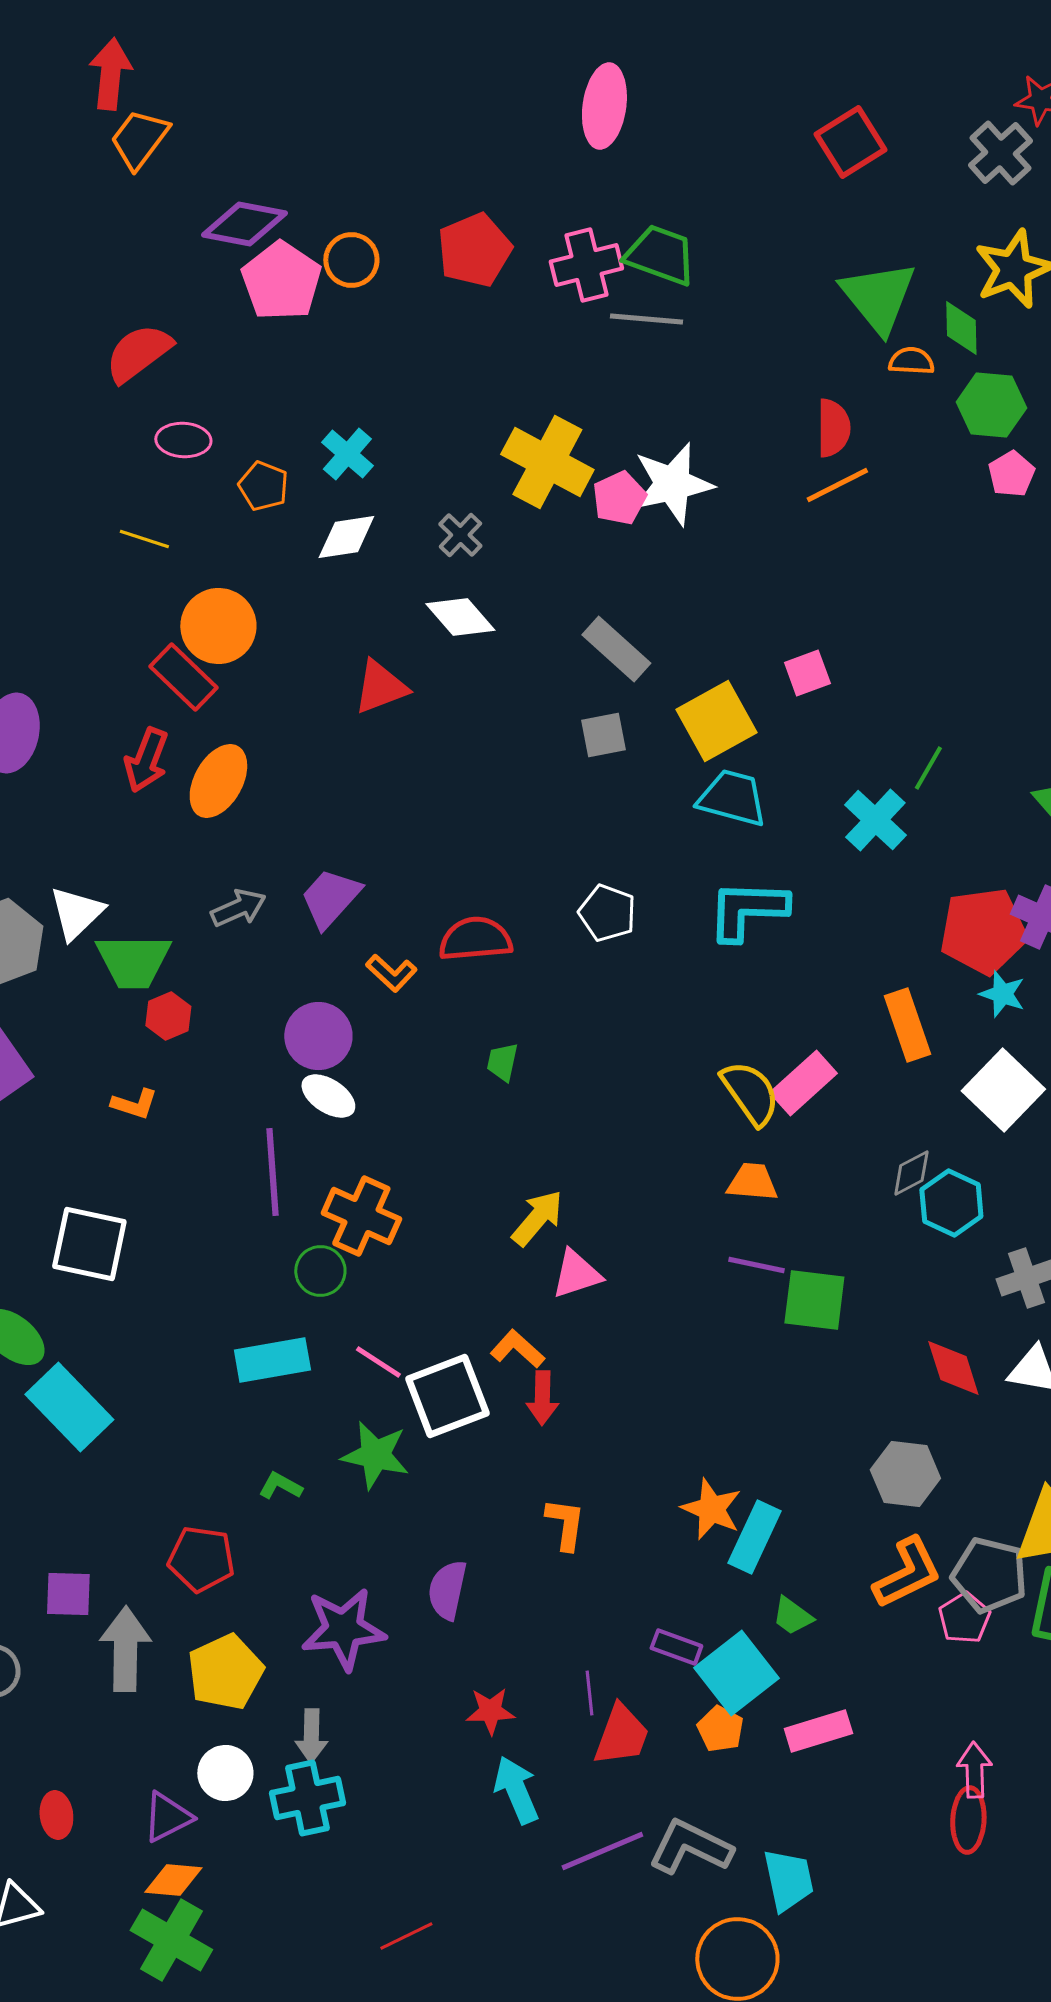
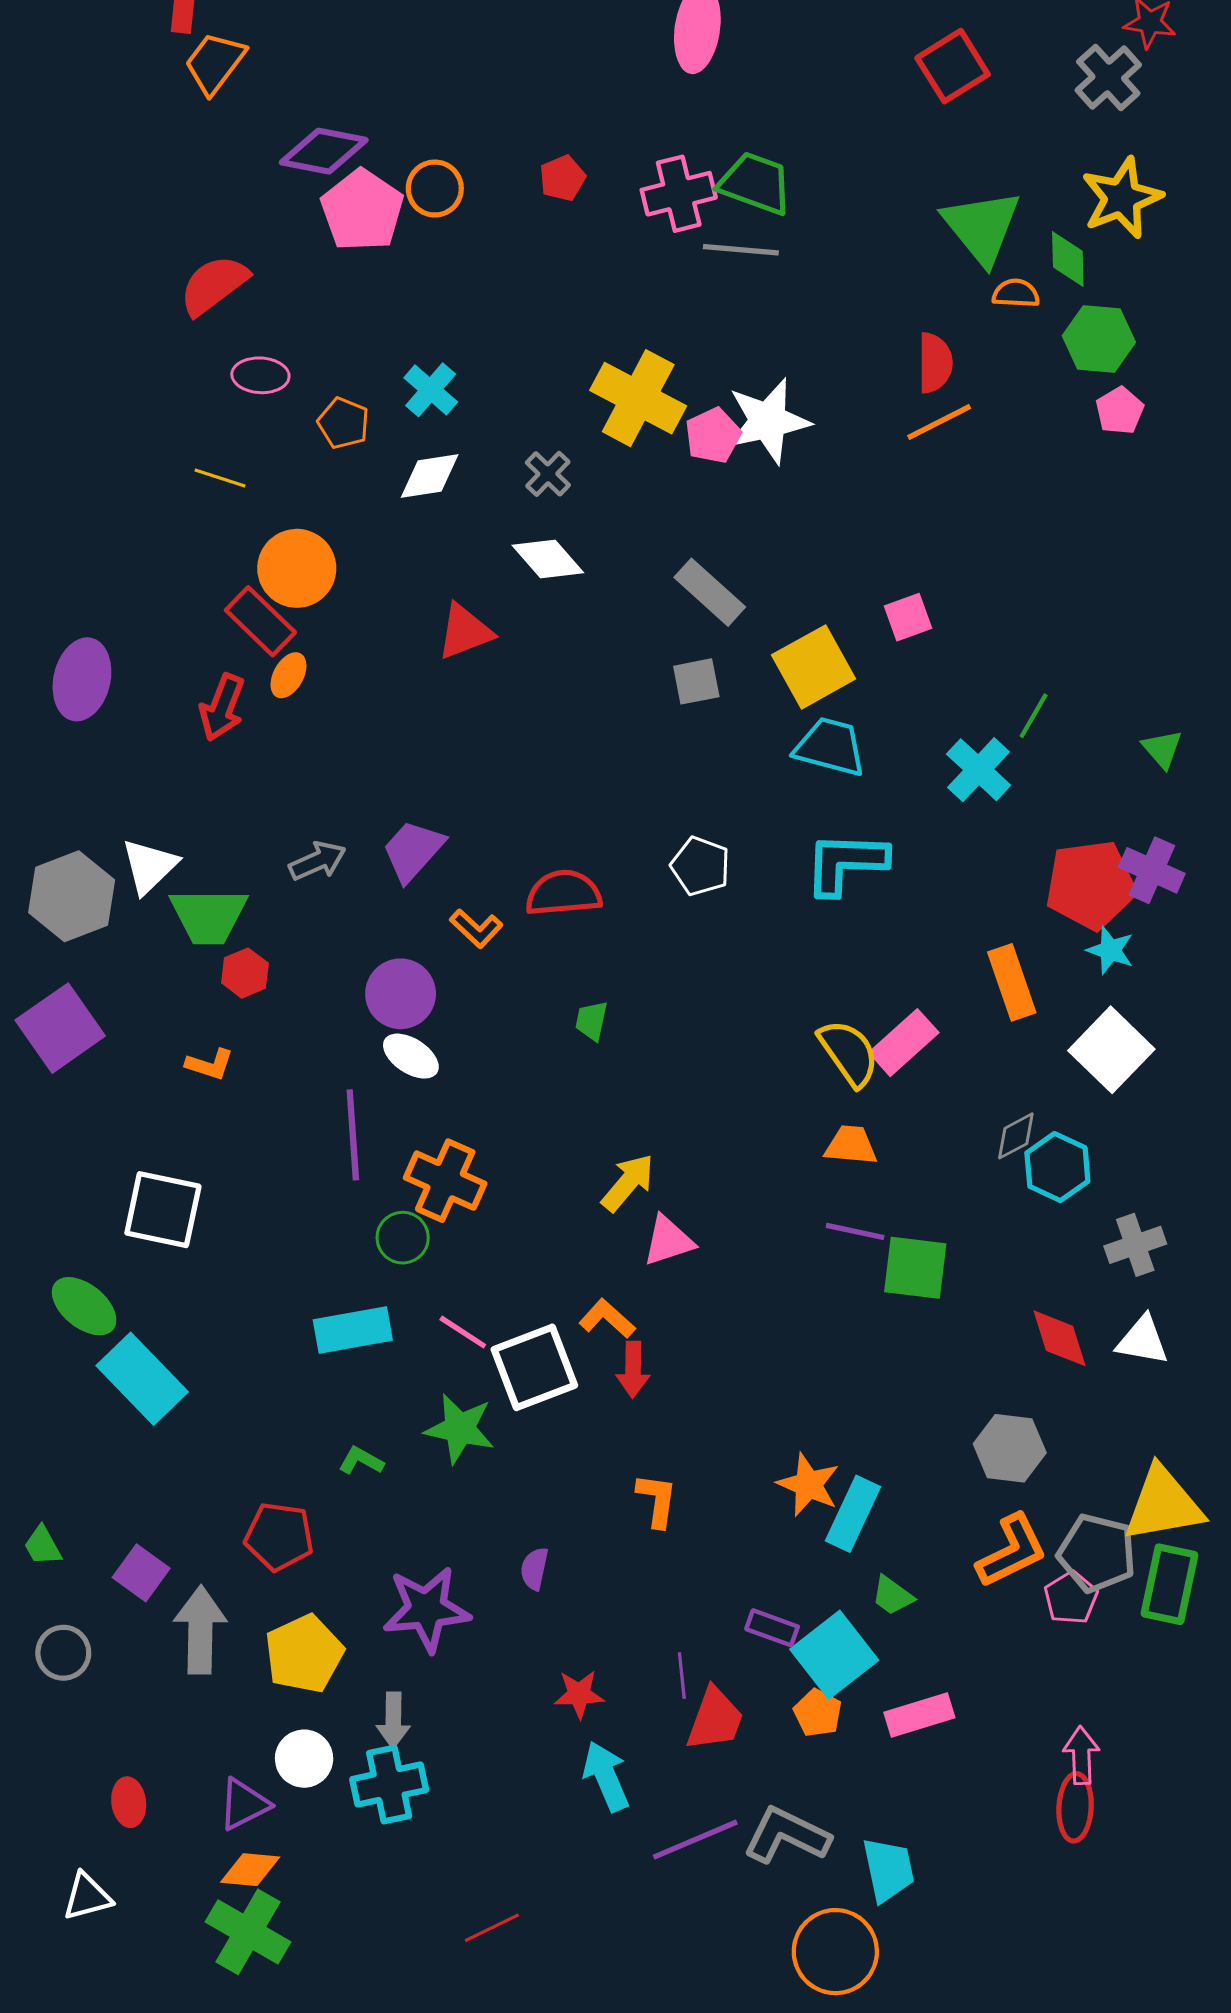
red pentagon: (474, 250) -> (562, 178), size x0.6
orange ellipse: (218, 781) -> (288, 675), moved, size x0.6
purple semicircle: (447, 1590) -> (534, 1569), size x0.7
purple square: (68, 1594) -> (141, 1573), turned 34

